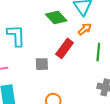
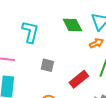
red rectangle: (65, 48) -> (79, 79), moved

